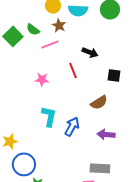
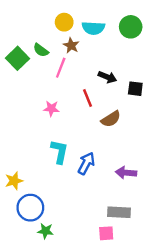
pink line: (50, 44) -> (61, 68), turned -48
black square: (114, 75) -> (135, 89), moved
brown semicircle: (99, 102) -> (111, 119), moved

